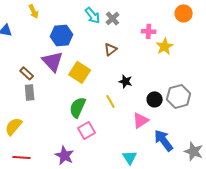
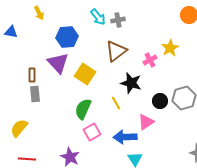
gray cross: (113, 18) -> (118, 20), turned 32
pink cross: (149, 31) -> (150, 60), moved, turned -32
brown triangle: (111, 49) -> (116, 51), size x1.6
brown rectangle: (27, 73) -> (32, 75), turned 48
black star: (126, 81) -> (131, 83), size x1.5
blue arrow: (164, 140) -> (125, 137), moved, turned -55

